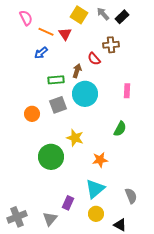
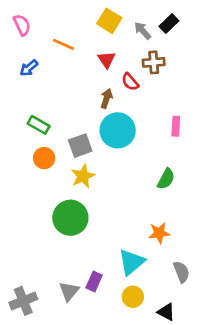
gray arrow: (103, 14) -> (143, 31), moved
pink semicircle: (26, 18) -> (22, 25), moved
red triangle: (65, 34) -> (106, 60), moved
blue arrow: (41, 53) -> (29, 68), moved
green rectangle: (56, 80) -> (39, 125), moved, turned 35
yellow star: (75, 138) -> (83, 176), moved, turned 30
orange star: (100, 160) -> (159, 233), moved
gray triangle: (50, 219) -> (69, 291), moved

